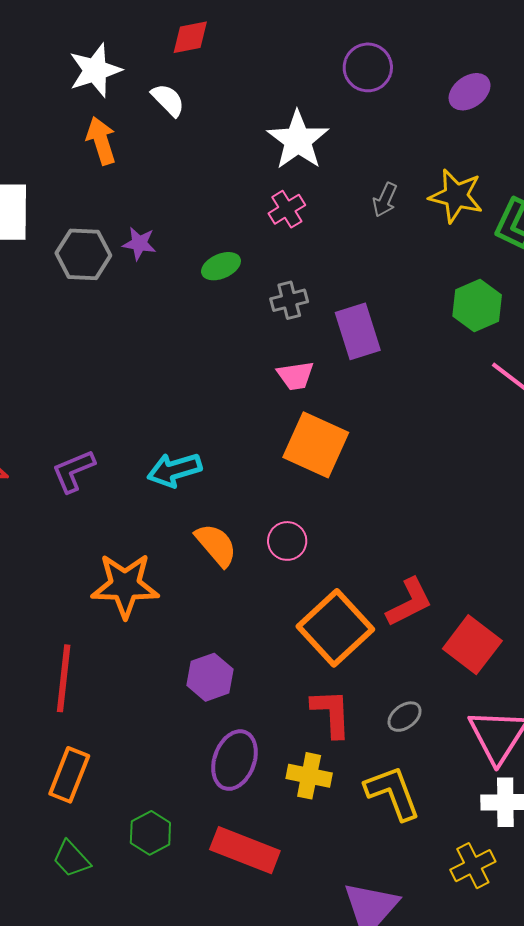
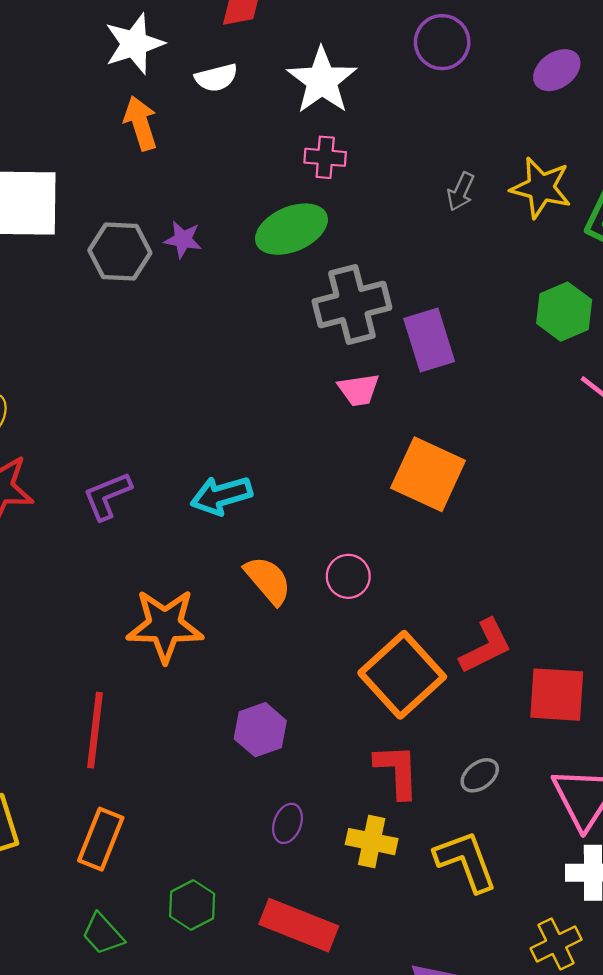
white semicircle: (168, 100) -> (216, 78), turned 120
white star: (298, 140) -> (322, 81), moved
pink cross: (287, 209) -> (325, 157), moved, turned 36
green ellipse: (221, 266) -> (291, 229), moved, size x1.6
gray cross: (289, 300) -> (352, 305), size x1.8
orange square: (316, 445) -> (428, 474), moved
red square: (472, 645) -> (557, 695), turned -34
purple ellipse: (235, 760) -> (287, 823), size x0.6

